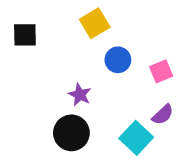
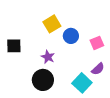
yellow square: (95, 23) -> (52, 24), moved
black square: (25, 35) -> (14, 46), moved

